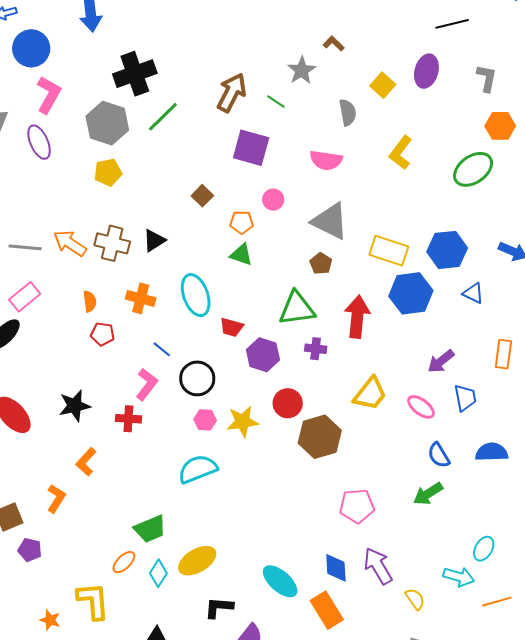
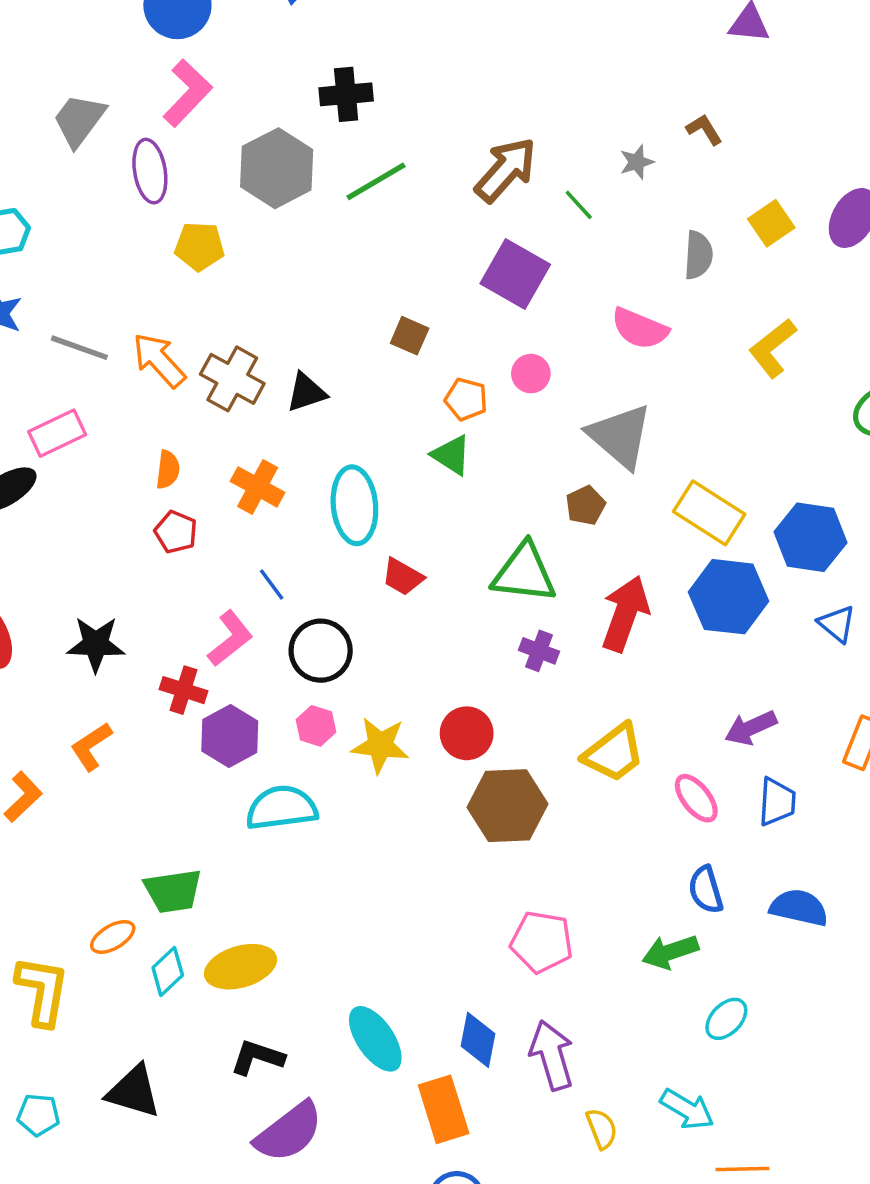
gray star: (302, 70) -> (637, 162), size x0.7
black cross: (135, 74) -> (346, 94), size x0.7
yellow pentagon: (108, 172) -> (199, 246), moved
brown square: (202, 196) -> (410, 336), turned -35
purple hexagon: (263, 355) -> (230, 736), moved
cyan ellipse: (484, 549) -> (726, 1019), moved

